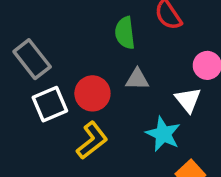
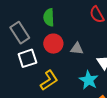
green semicircle: (125, 33) -> (49, 17), moved
red circle: (92, 93) -> (53, 44), moved

